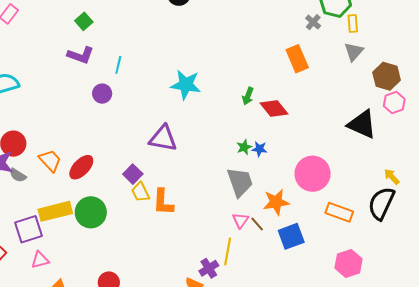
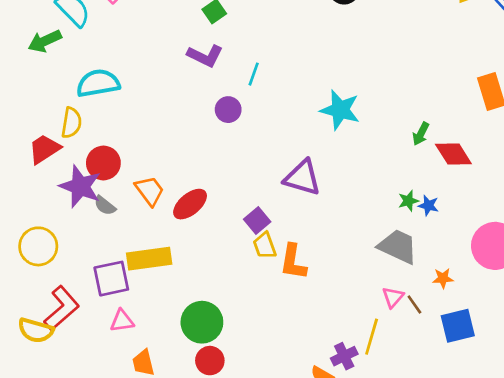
gray trapezoid: (240, 182) -> (398, 246), turned -52
orange star: (276, 202) -> (443, 278), size x0.6
green circle: (91, 212) -> (202, 322), moved

